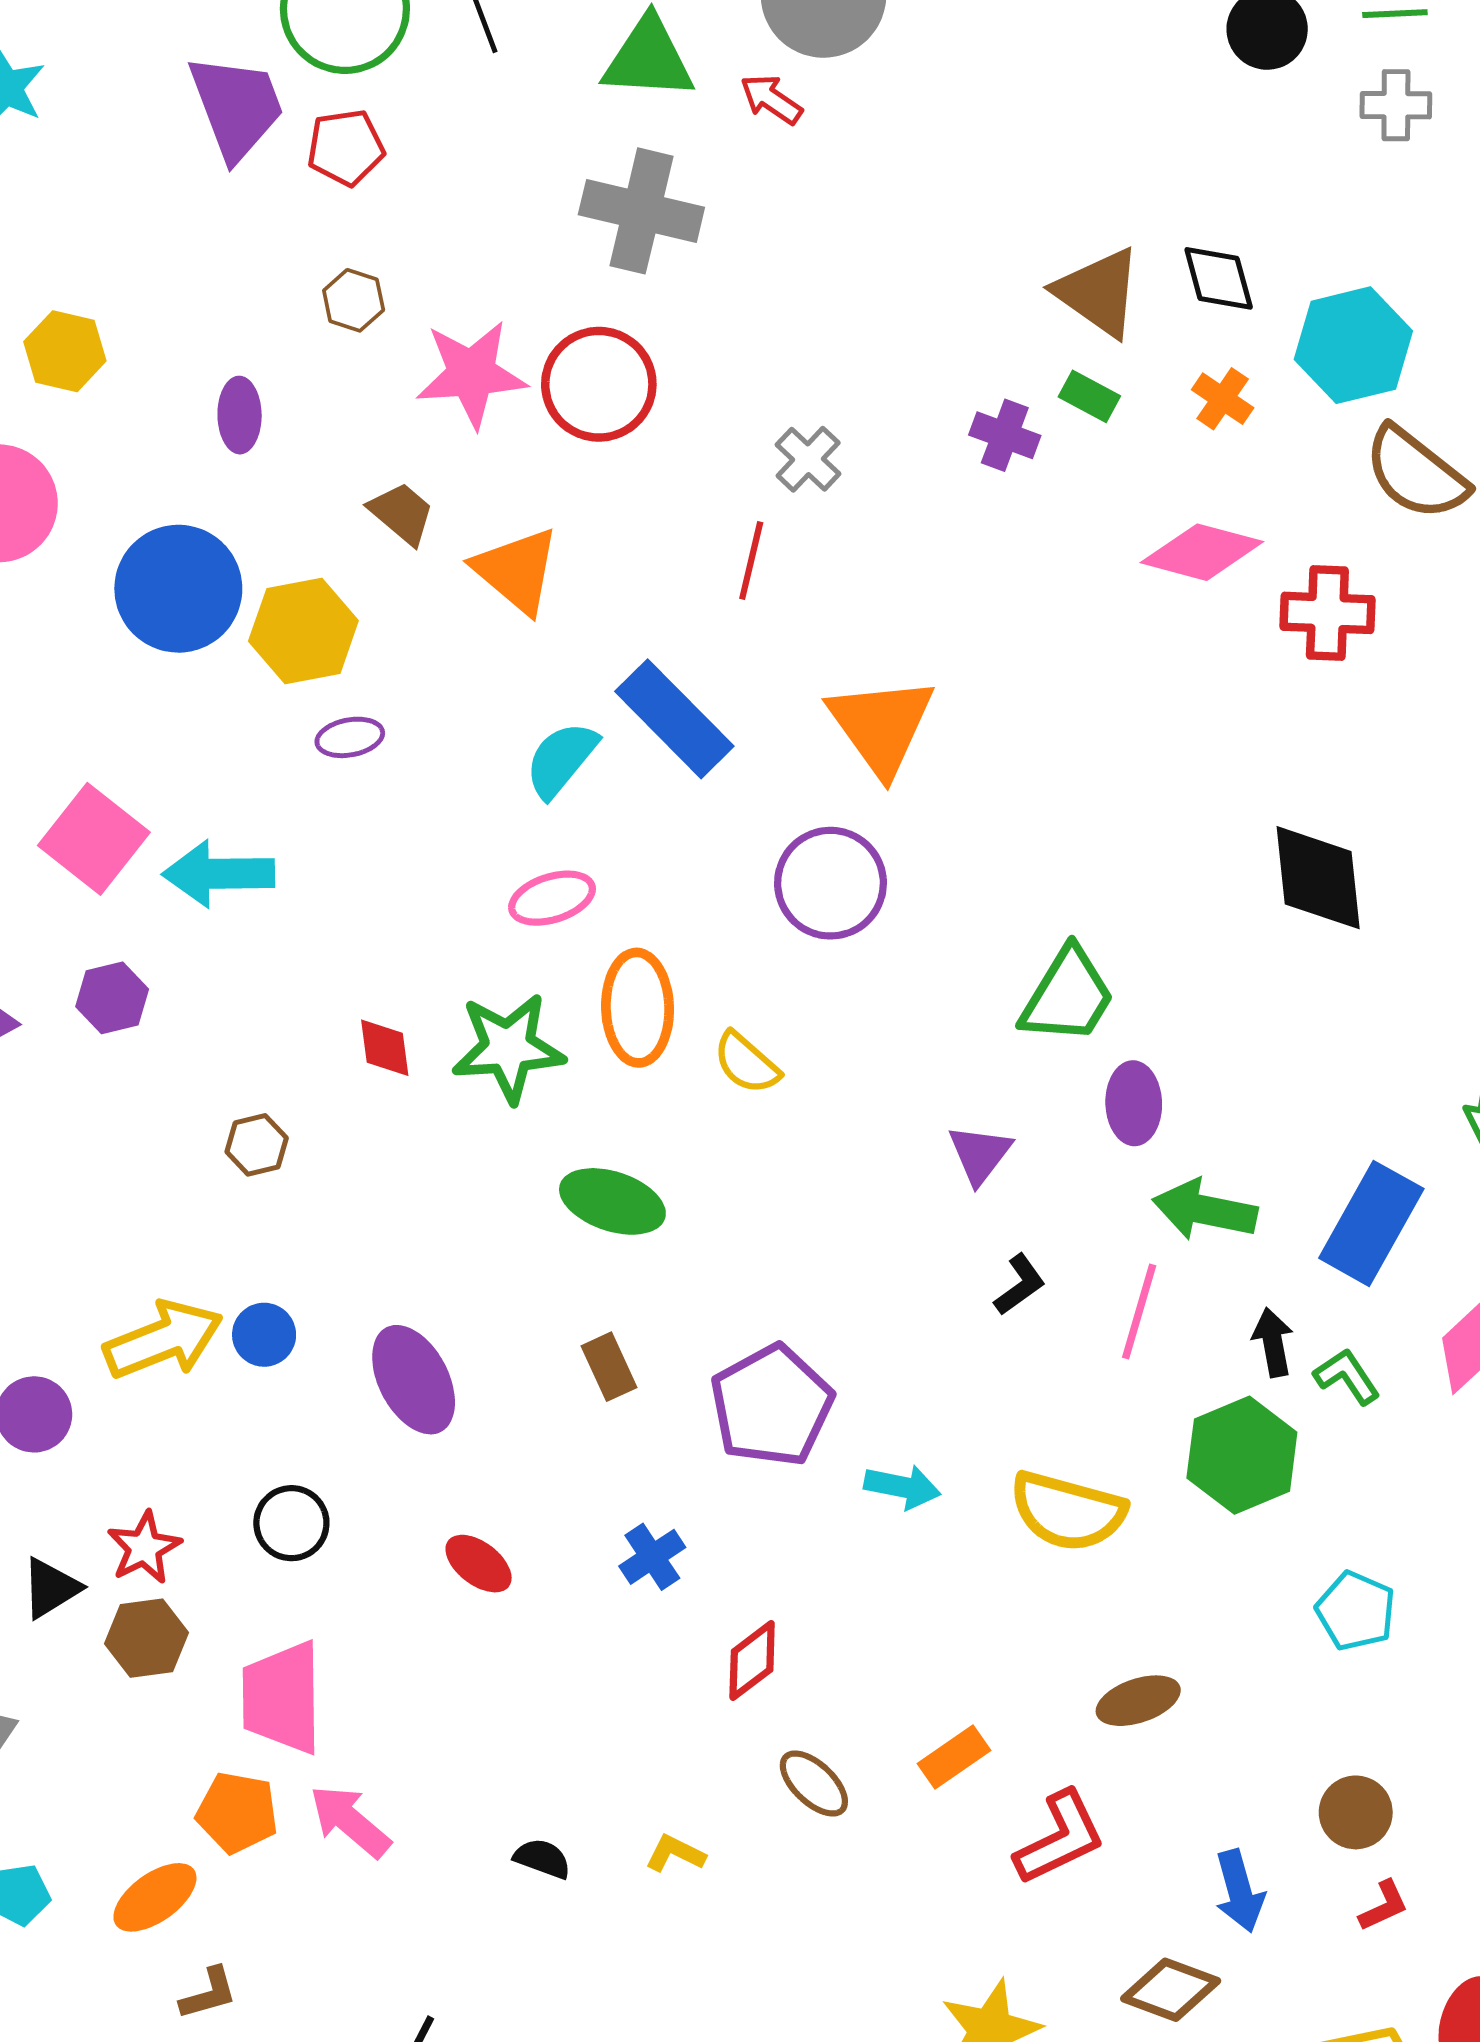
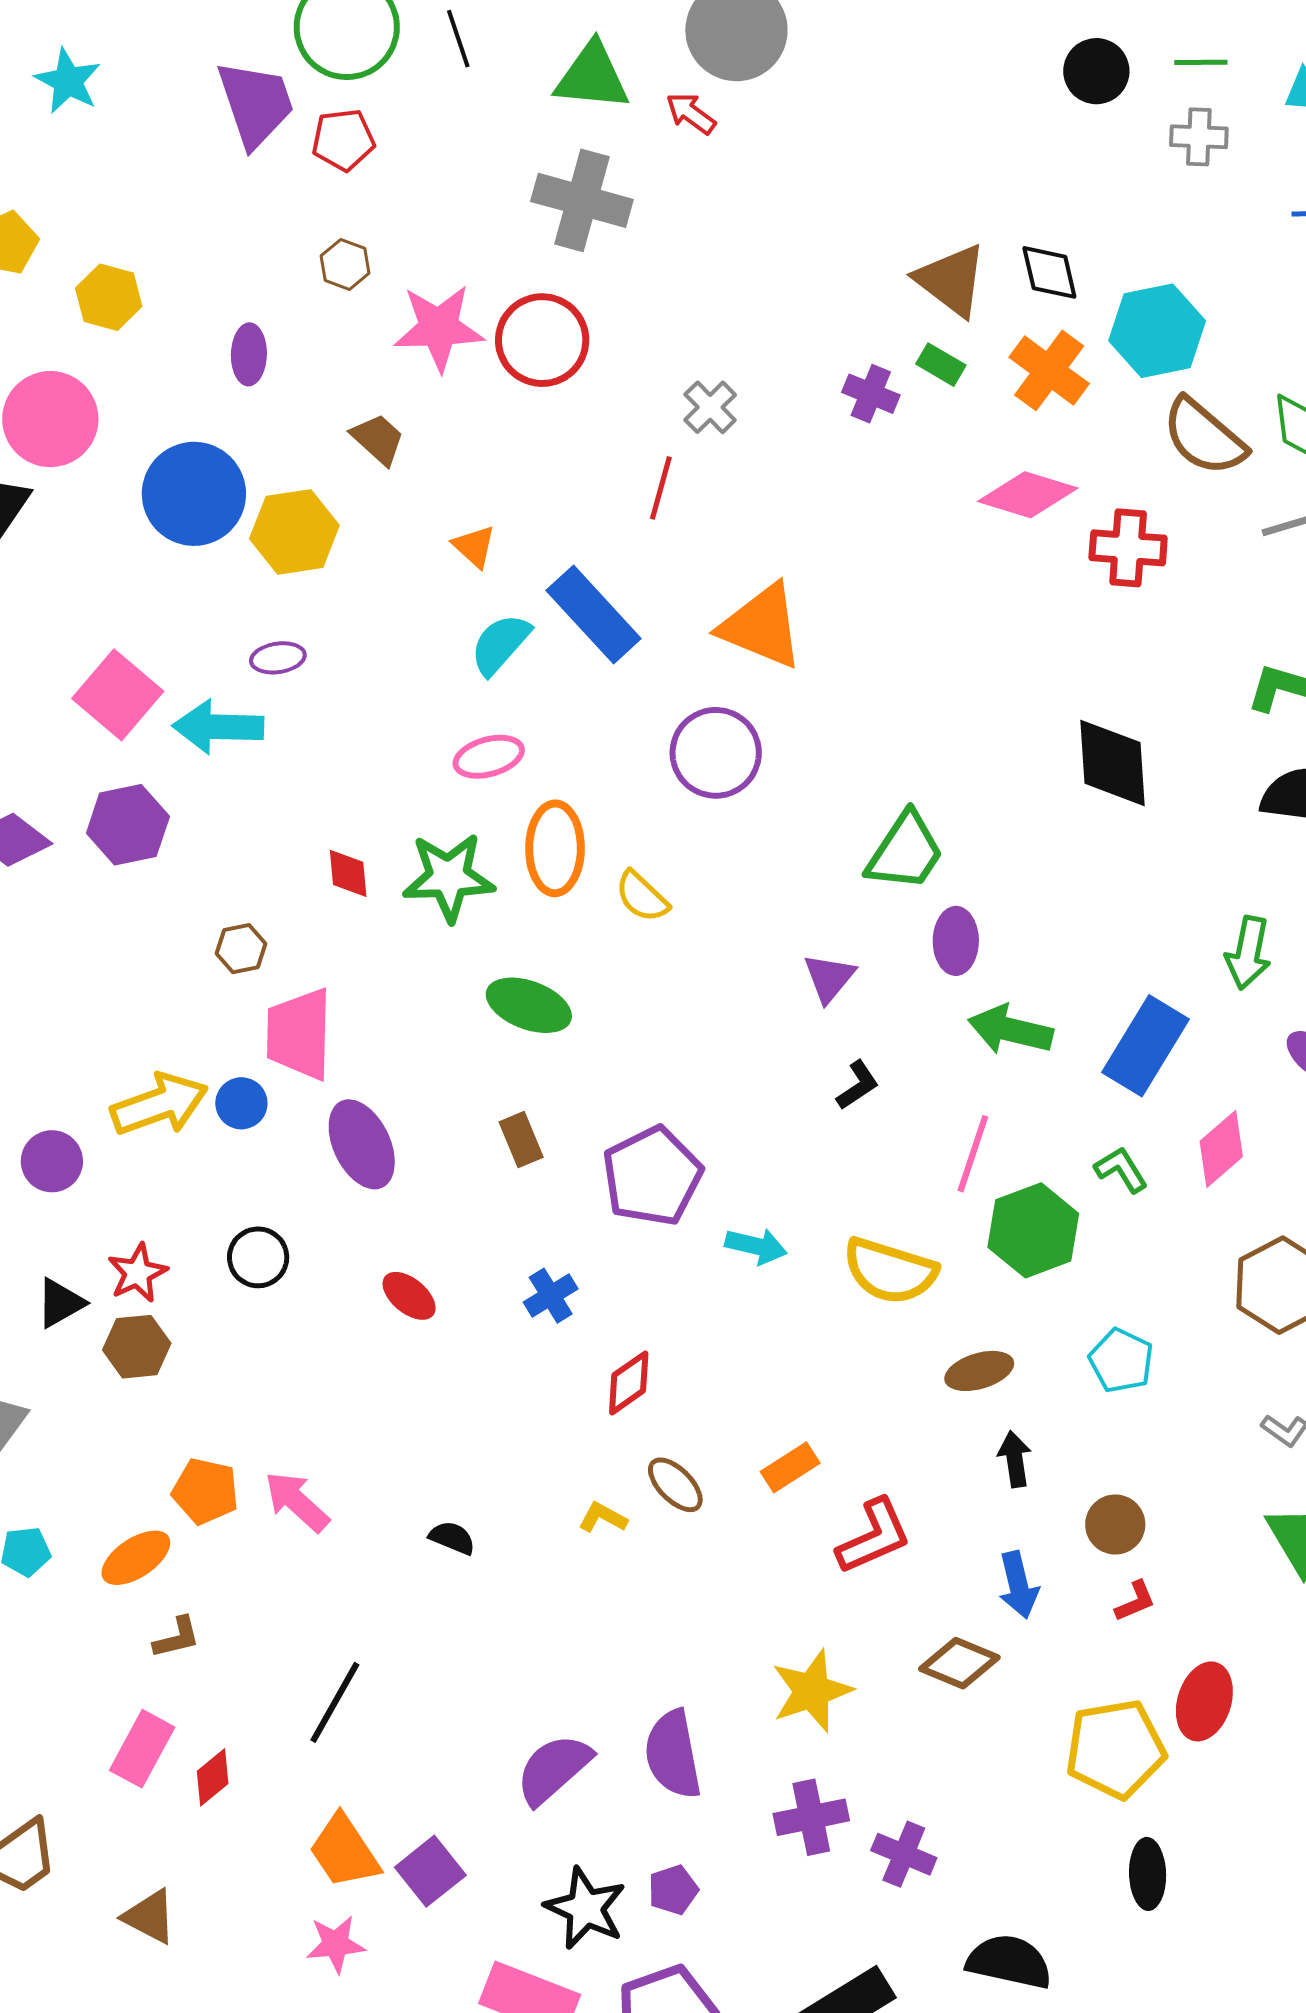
orange cross: (1223, 399) -> (1049, 370), size x1.6
orange triangle: (517, 570) -> (474, 546), moved, size x0.6
orange triangle: (881, 726) -> (762, 626), turned -34
purple ellipse: (350, 737) -> (278, 658), moved
purple hexagon: (112, 998) -> (128, 825), size x1.4
pink line: (1139, 1311) -> (973, 1154), moved
black arrow: (1273, 1342) -> (1015, 1459), moved
pink trapezoid: (282, 1698) -> (299, 1034), moved
brown ellipse: (1138, 1701) -> (979, 1371), moved
yellow L-shape: (675, 1853) -> (603, 1518), moved

